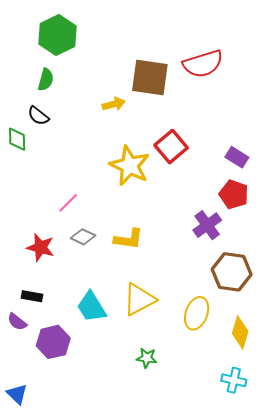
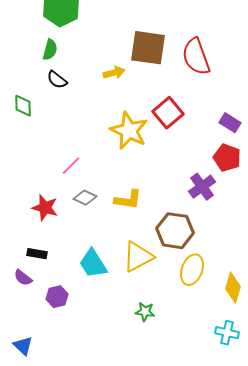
red semicircle: (203, 64) -> (196, 57), moved, turned 87
black semicircle: (38, 116) -> (57, 80), moved
brown hexagon: (232, 272) -> (175, 231), moved
purple hexagon: (53, 342) -> (57, 297), size x0.7

